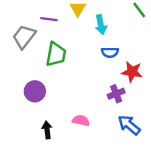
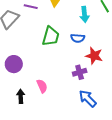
cyan arrow: (101, 25) -> (84, 14), moved
green trapezoid: (56, 54) -> (51, 36), moved
pink semicircle: (81, 120) -> (42, 86), moved, turned 48

